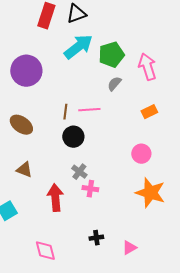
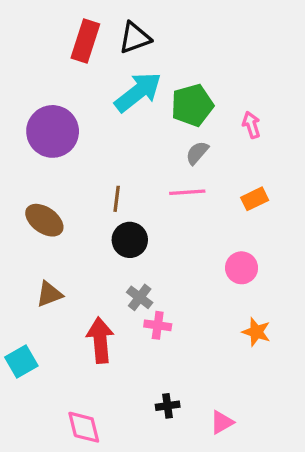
pink arrow: (147, 67) -> (251, 125), size x0.6
pink line: (89, 110) -> (187, 192), moved
brown triangle: (24, 170) -> (49, 294), turned -42
orange star: (150, 193) -> (256, 332), size x0.6

